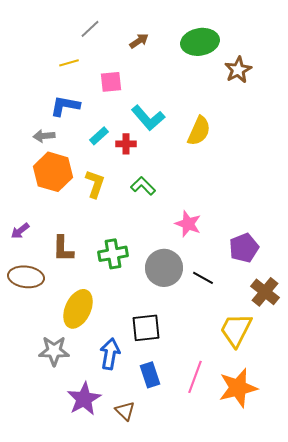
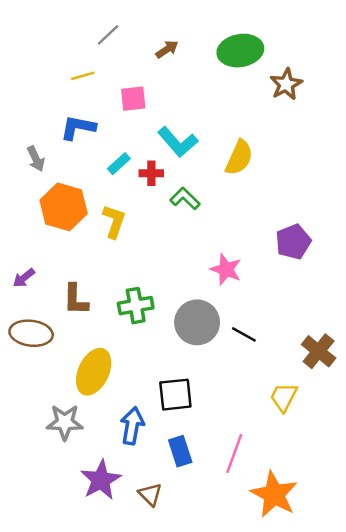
gray arrow: (44, 136) -> (36, 159), moved, turned -110
green L-shape: (143, 186) -> (185, 198), moved
purple pentagon: (244, 248) -> (293, 242), moved
yellow trapezoid: (236, 330) -> (284, 397), size x0.7
orange star: (238, 388) -> (274, 494), moved, turned -30

